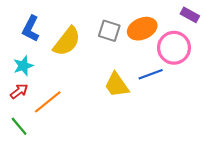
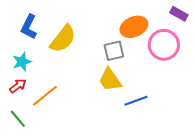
gray square: (109, 31) -> (114, 51), moved, turned -30
blue line: (151, 74) -> (136, 101), moved

